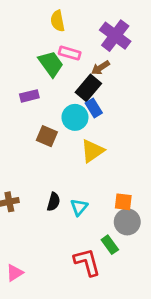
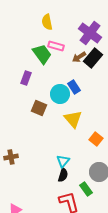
black rectangle: (88, 88) -> (93, 58), moved
purple rectangle: (29, 96) -> (26, 78), turned -56
yellow triangle: (92, 151) -> (73, 119), turned -36
black semicircle: (54, 202) -> (63, 175), moved
orange square: (123, 202) -> (96, 139), moved, turned 32

